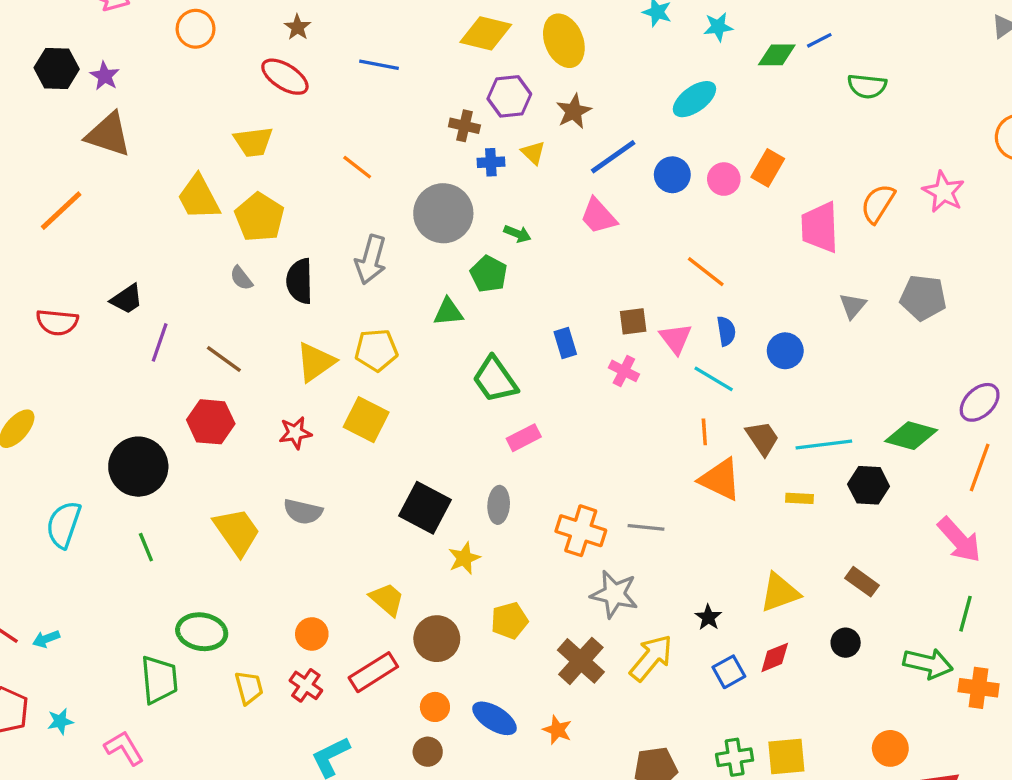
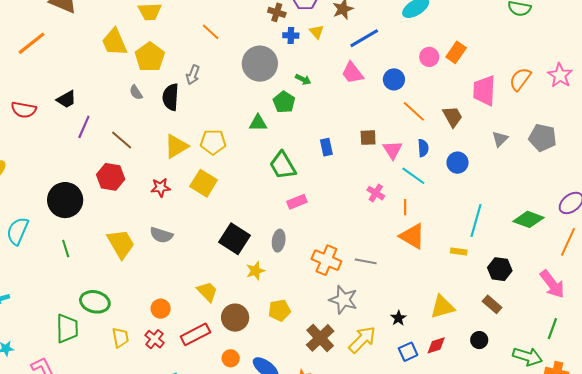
blue circle: (672, 175) -> (394, 79), moved
gray arrow: (371, 260) -> (193, 75), moved, size x0.7
pink cross: (624, 371) -> (376, 193), moved
brown trapezoid: (762, 438) -> (453, 117), moved
cyan line: (824, 445) -> (476, 221), turned -72
black hexagon: (869, 485) -> (500, 269), moved

